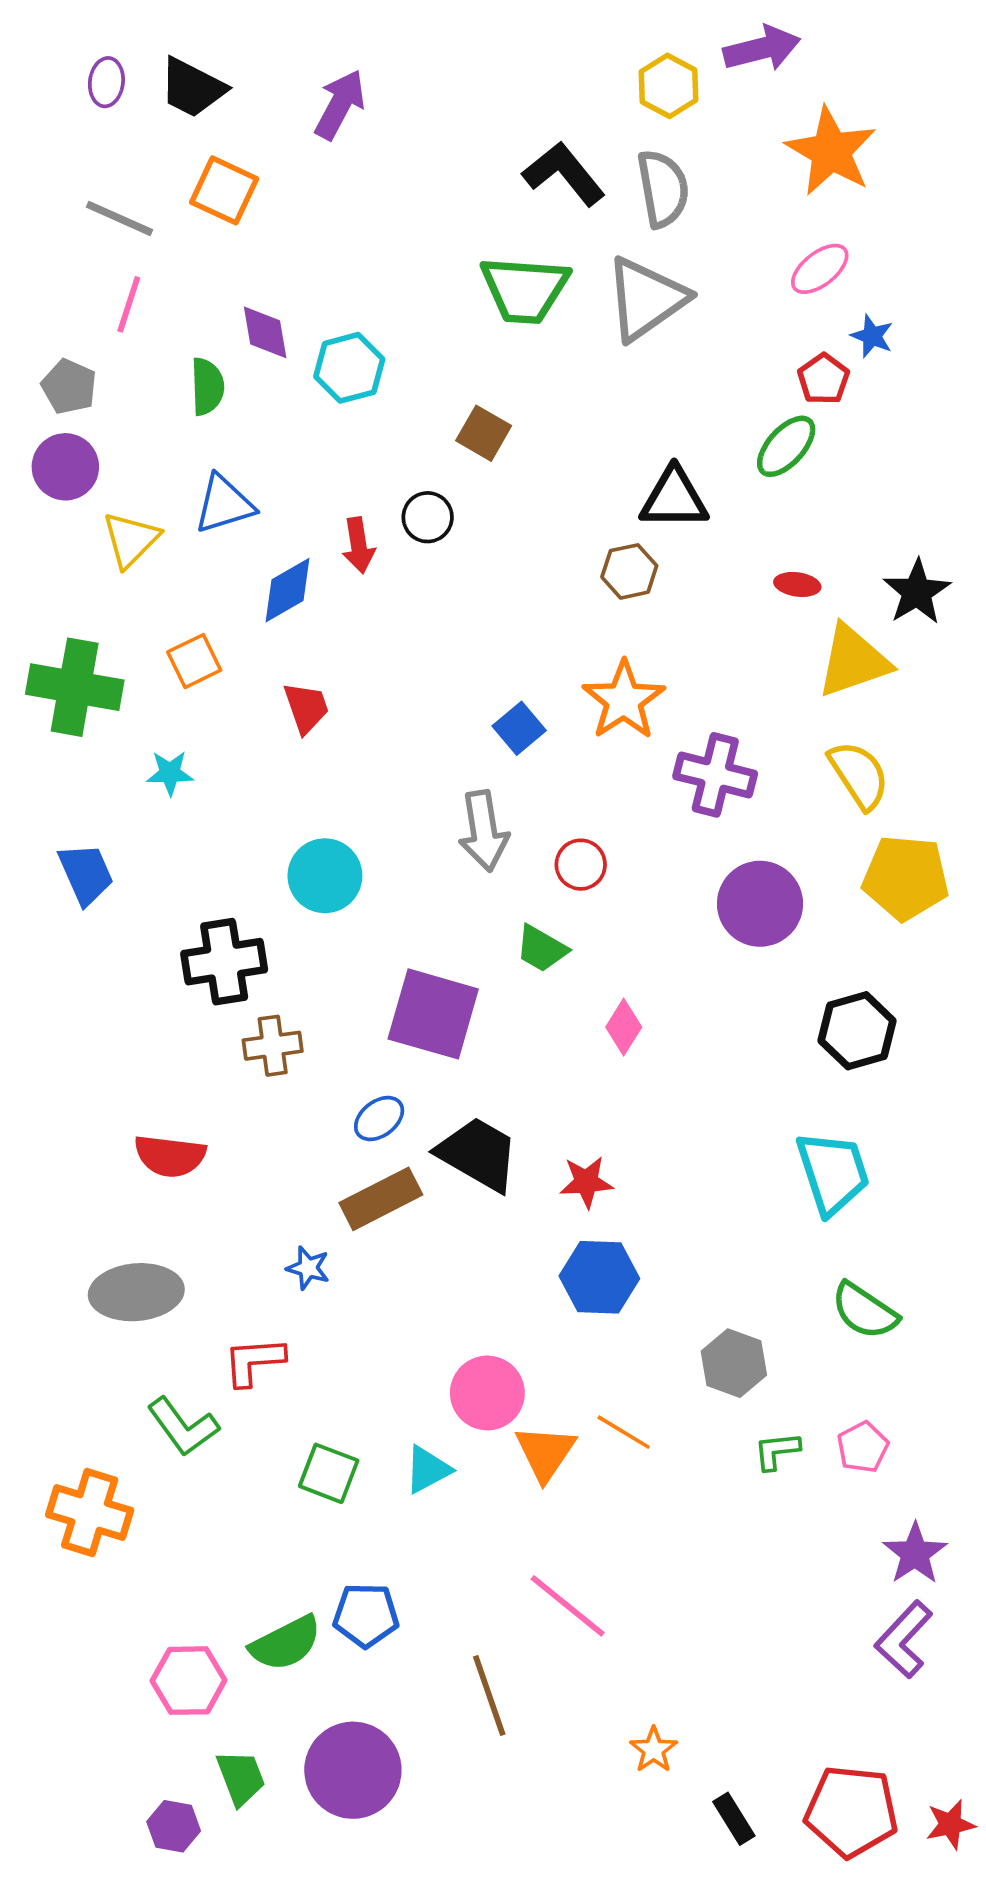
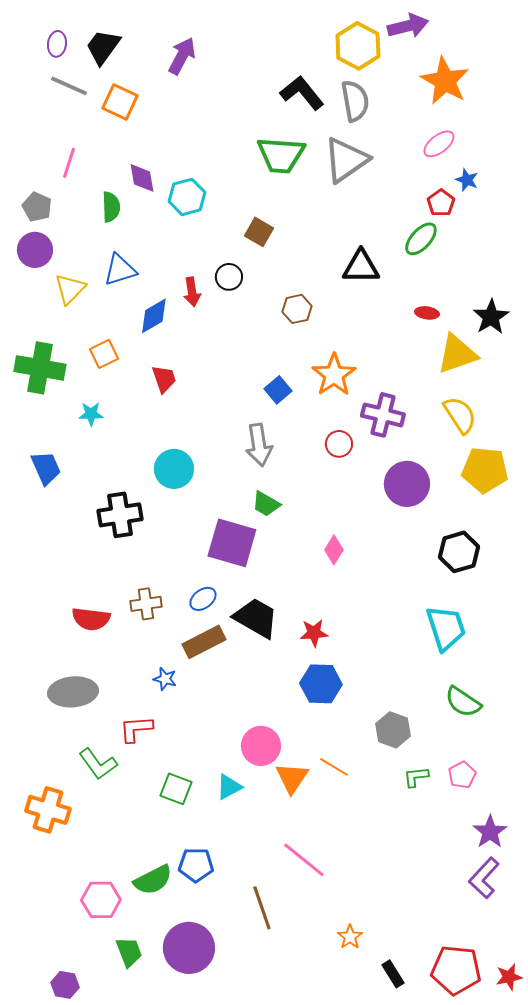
yellow hexagon: (668, 86) -> (358, 46), size x1.4
black trapezoid: (192, 88) -> (103, 47), turned 99
gray line: (120, 218) -> (69, 86), moved
brown hexagon: (629, 571) -> (297, 309), moved
red circle: (581, 865) -> (339, 444), moved
green trapezoid: (542, 949) -> (266, 504), moved
brown cross: (273, 1046) -> (146, 604), moved
purple hexagon: (174, 1826) -> (65, 985), moved

